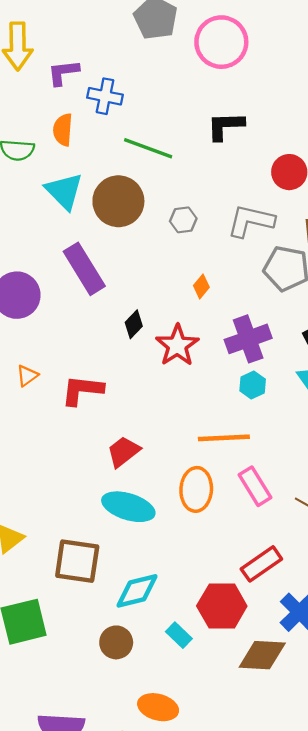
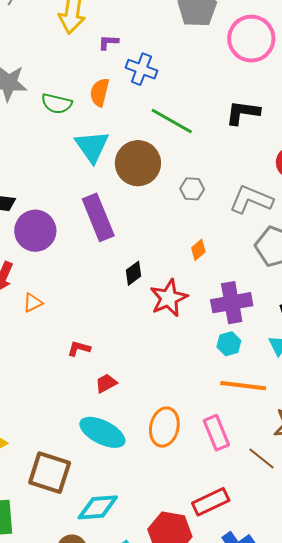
purple L-shape: (63, 73) -> (108, 42), size x0.7
red L-shape: (82, 390) -> (79, 348), moved, size x0.6
orange line: (224, 438) -> (243, 386), moved
red trapezoid: (124, 452) -> (106, 383), size x0.7

